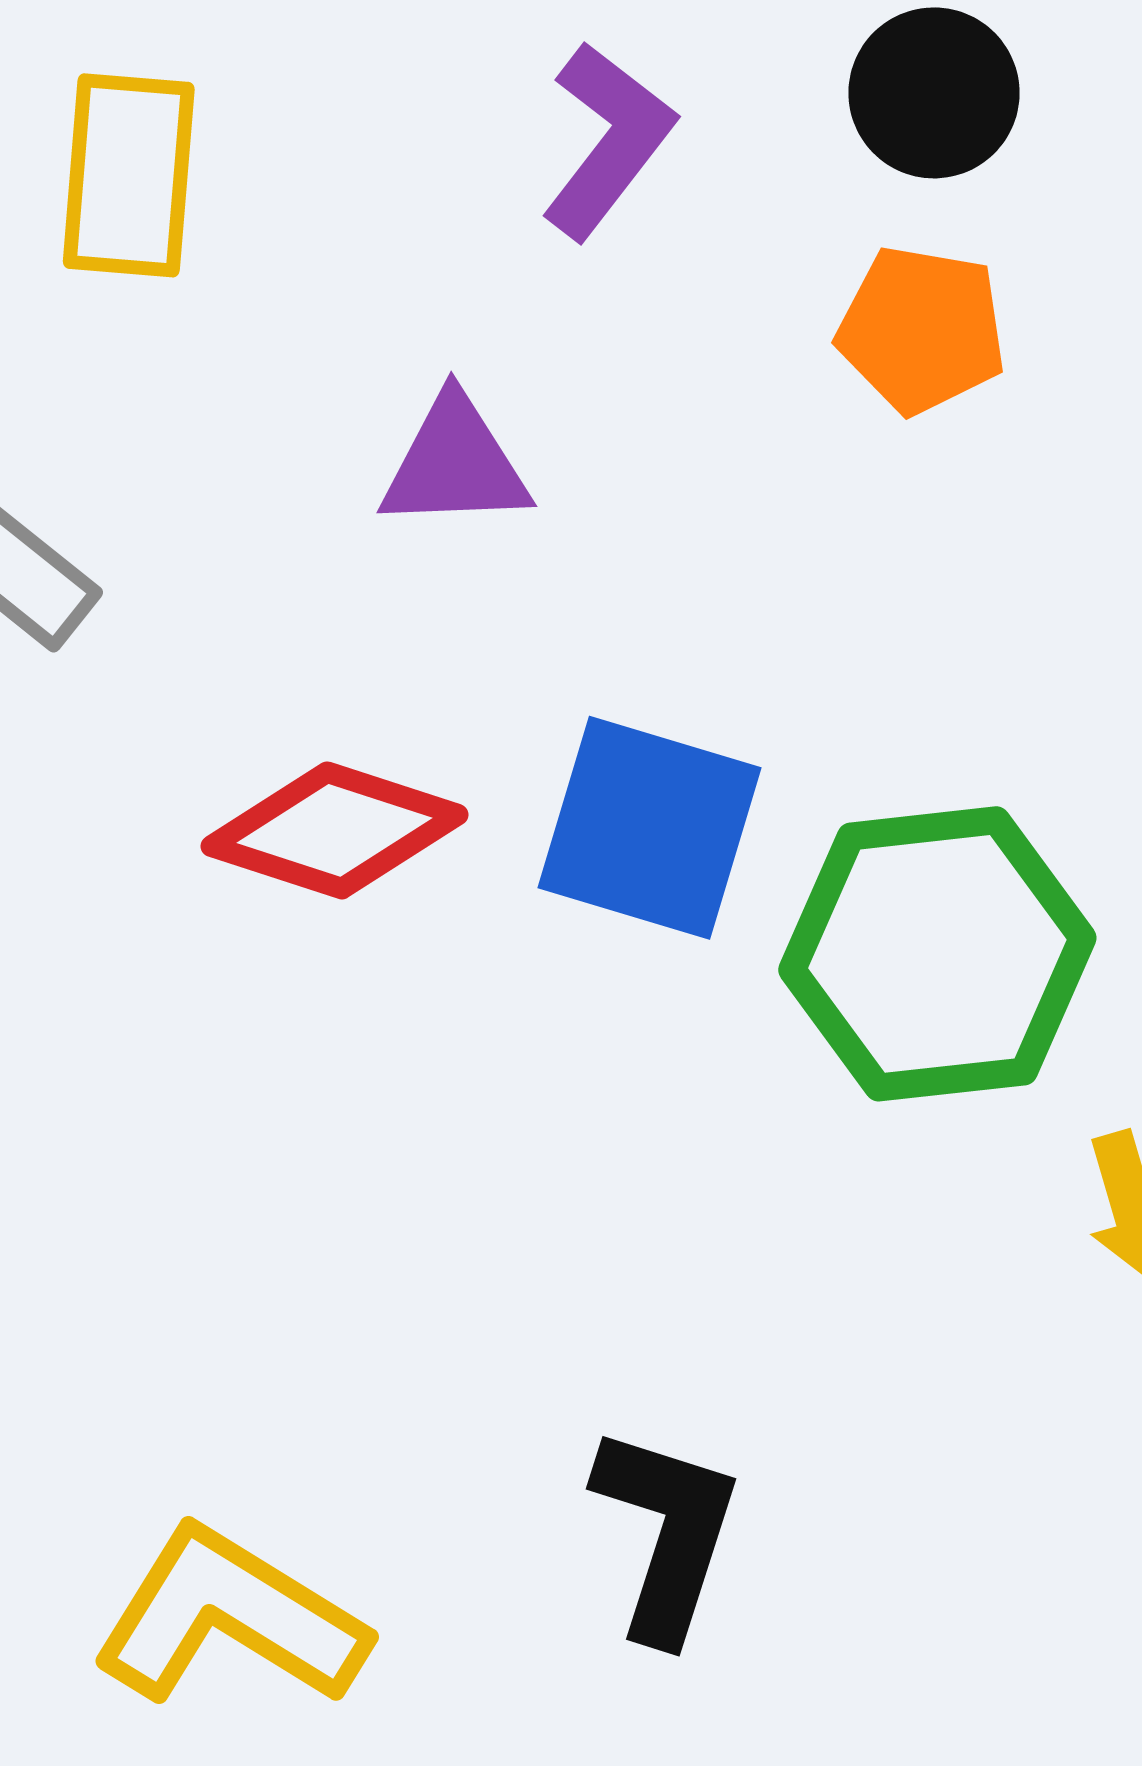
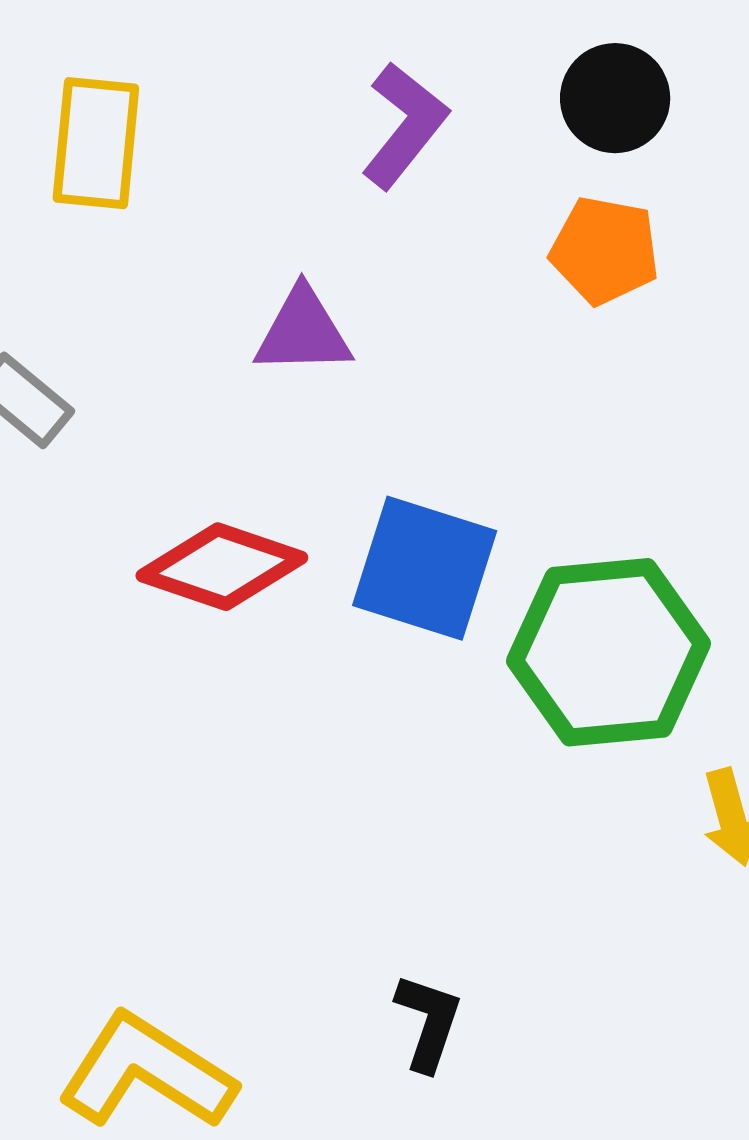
black L-shape: (667, 1533) -> (428, 1022), size x0.7

